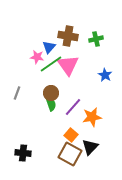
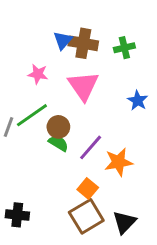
blue triangle: (49, 47) -> (63, 40), moved
green line: (51, 64) -> (32, 115), moved
green semicircle: (51, 104) -> (58, 143), turned -40
black triangle: (90, 147) -> (124, 222), moved
brown square: (70, 154) -> (86, 216), turned 30

